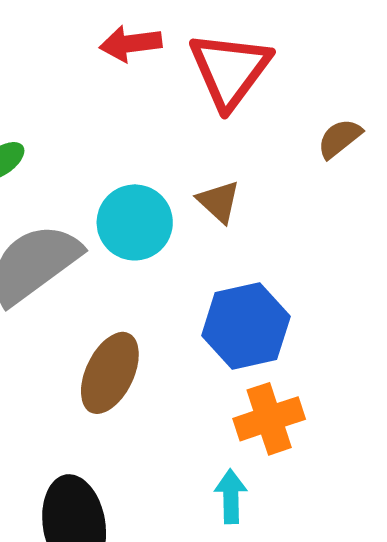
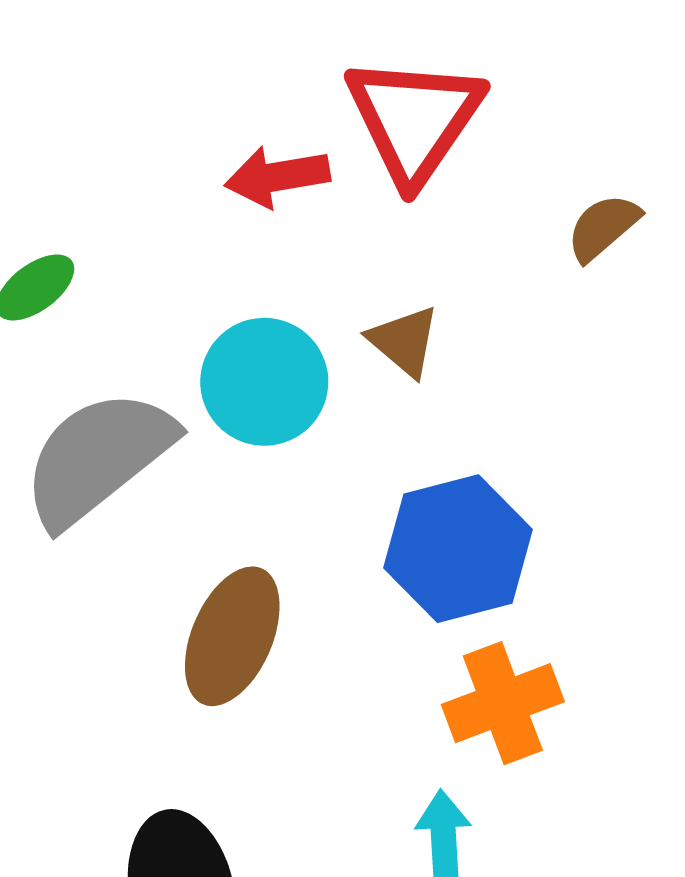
red arrow: (131, 44) -> (277, 177), moved

